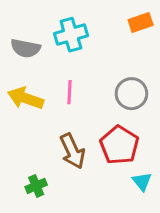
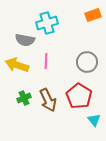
gray semicircle: (26, 48) -> (25, 40), moved
green cross: (36, 186) -> (24, 98), moved

